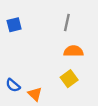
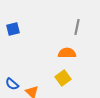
gray line: (67, 23) -> (77, 27), moved

